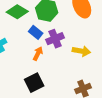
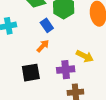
purple cross: (55, 39) -> (66, 70), moved

